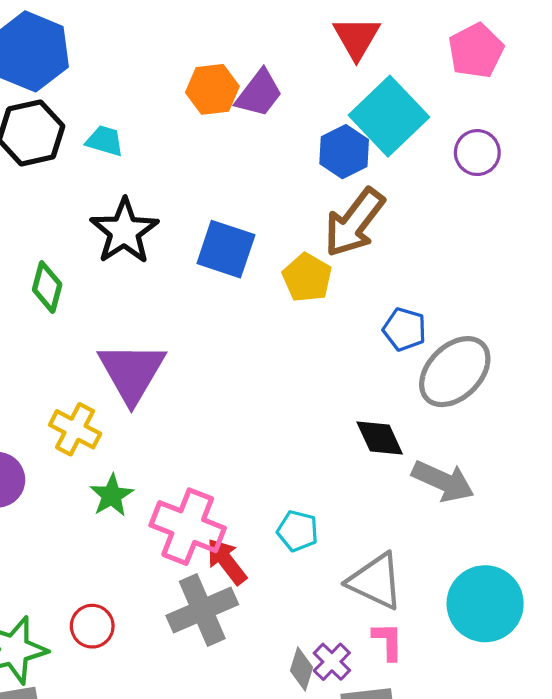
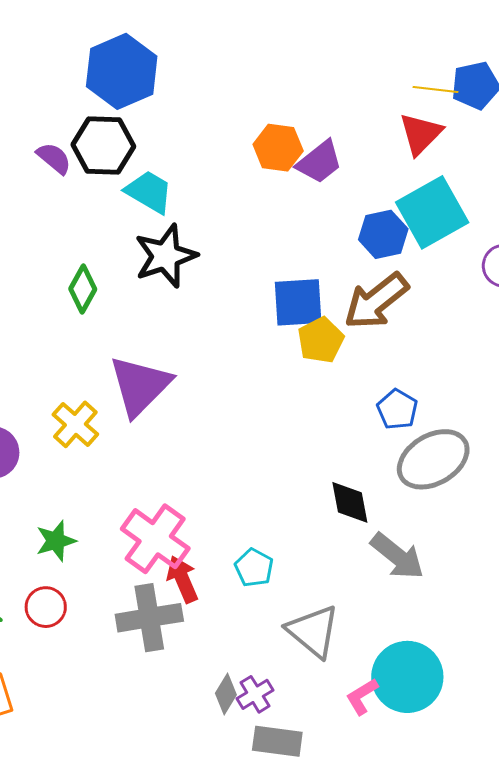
cyan trapezoid: (105, 141) -> (149, 192), moved, size x1.4
blue square: (226, 249) -> (298, 302), moved, turned -36
green star: (112, 495) -> (56, 541), moved
pink L-shape: (388, 641) -> (362, 696), moved, turned -135

